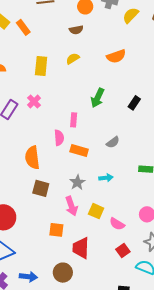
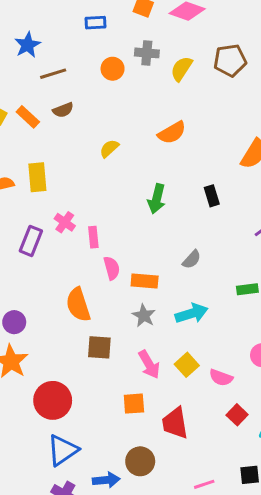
brown semicircle: (76, 30) -> (63, 110), moved
yellow rectangle: (41, 66) -> (37, 177), moved
black rectangle: (134, 103) -> (212, 196), turned -40
pink rectangle: (74, 120) -> (93, 237), moved
cyan arrow: (106, 178) -> (192, 313), size x1.5
gray star: (77, 182) -> (144, 316), moved
yellow square: (96, 211) -> (187, 365), turned 35
brown circle: (63, 273) -> (140, 461), moved

